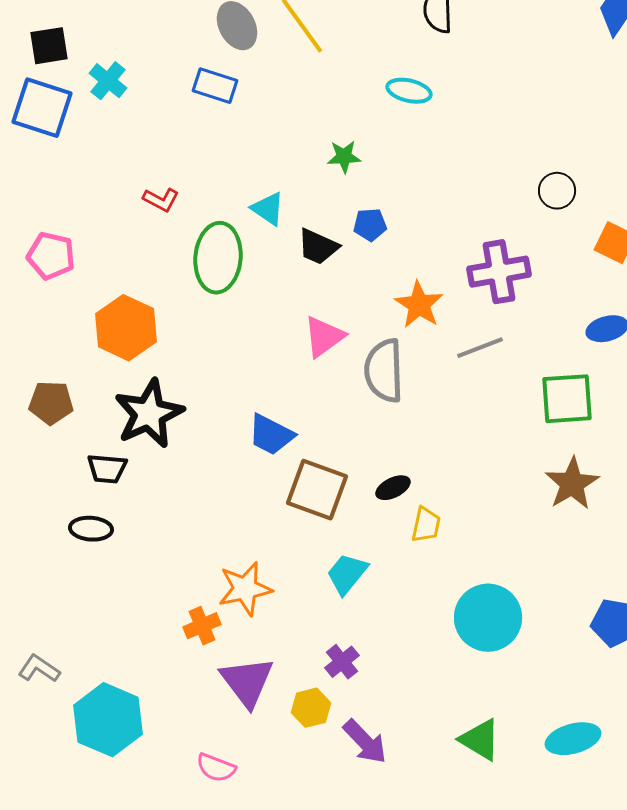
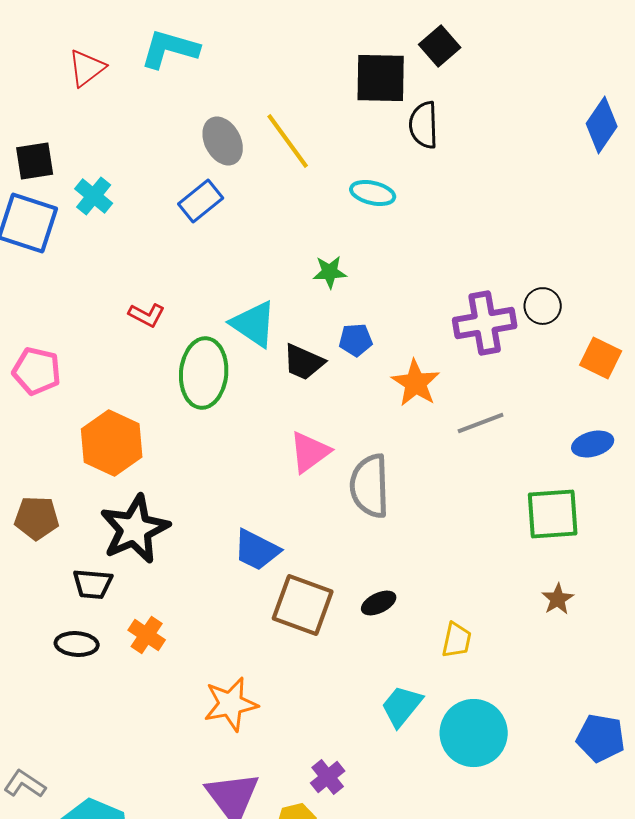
blue rectangle: (215, 86) -> (201, 201), turned -57
cyan ellipse: (409, 91) -> (373, 193), moved
cyan triangle: (268, 209) -> (254, 324), size x1.4
purple cross: (499, 272) -> (485, 323), moved
orange star: (419, 305) -> (416, 383), moved
gray line: (480, 348) -> (481, 423), moved
brown star: (572, 484) -> (558, 599), size x0.6
yellow trapezoid: (426, 525) -> (457, 640), moved
cyan trapezoid: (347, 574) -> (402, 706), moved
orange cross: (202, 626) -> (147, 635), moved, turned -33

